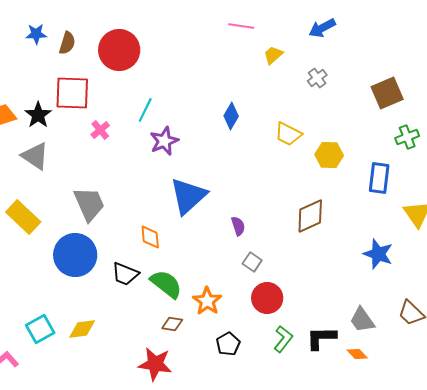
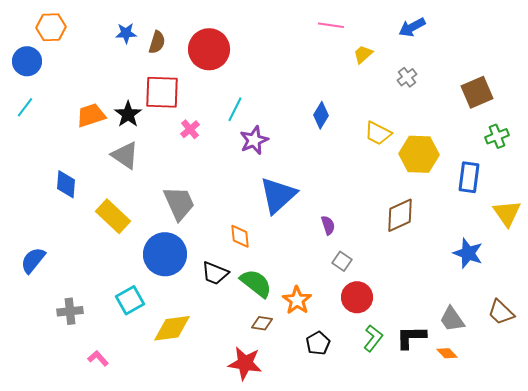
yellow hexagon: (329, 155) -> (419, 154), size x1.4
cyan square: (40, 329) -> (130, 300), moved
yellow diamond: (82, 329) -> (172, 328), size x1.4

